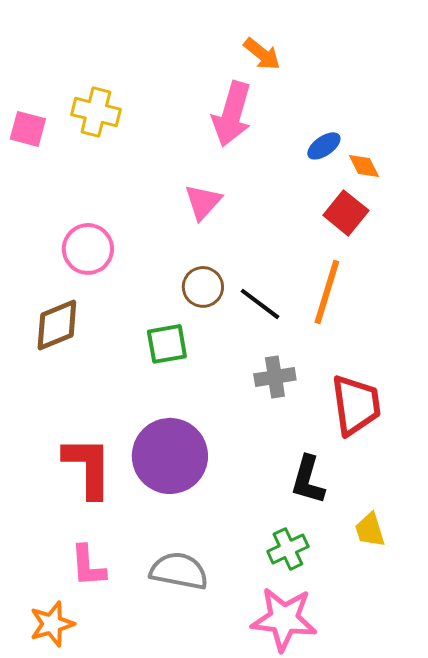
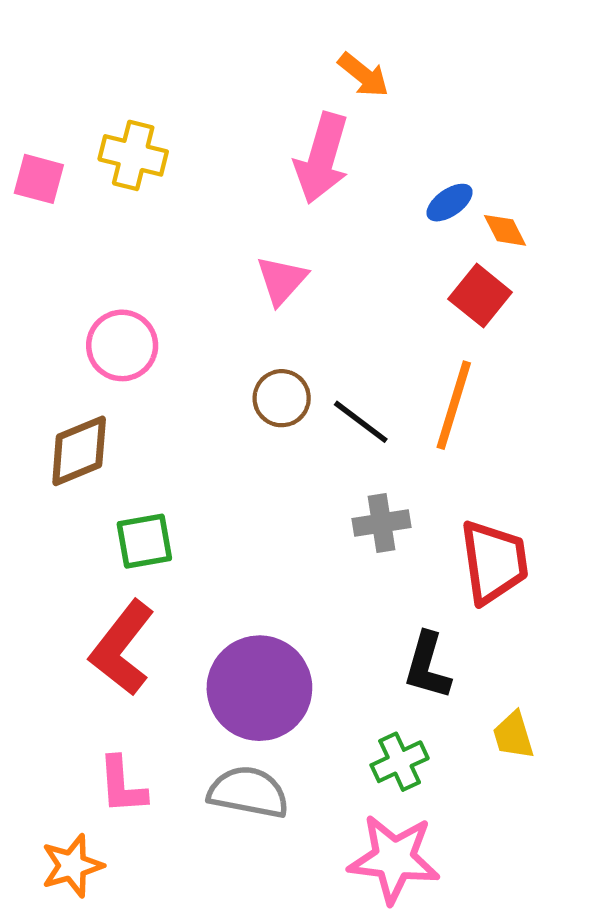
green square: (167, 344) -> (144, 541), moved
purple circle: (170, 456) -> (259, 688), moved
red L-shape: (88, 467) -> (122, 648), turned -142

